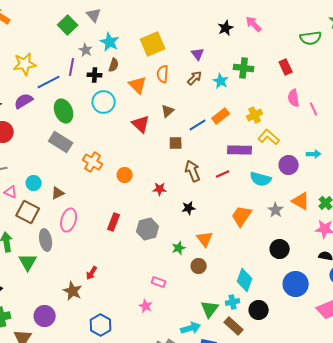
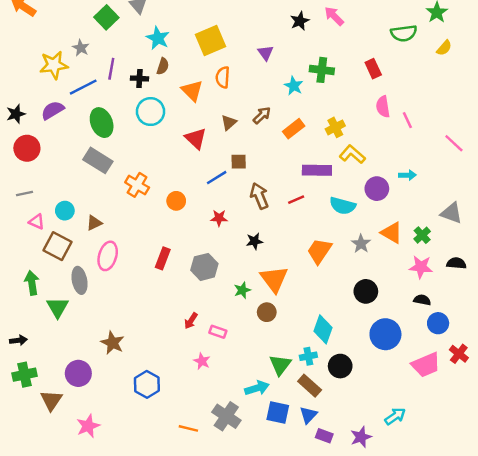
gray star: (86, 50) -> (81, 48), moved
brown arrow: (195, 78) -> (262, 115), moved
blue line: (198, 125) -> (217, 178), moved
orange triangle: (205, 239) -> (274, 279), size x1.4
red arrow: (92, 273) -> (191, 321), moved

